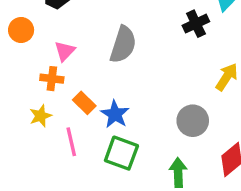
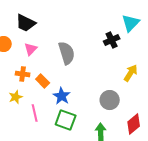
gray semicircle: (123, 45) -> (67, 53), turned -35
pink triangle: (65, 51) -> (31, 49), moved
orange rectangle: (84, 103) -> (43, 81), moved

